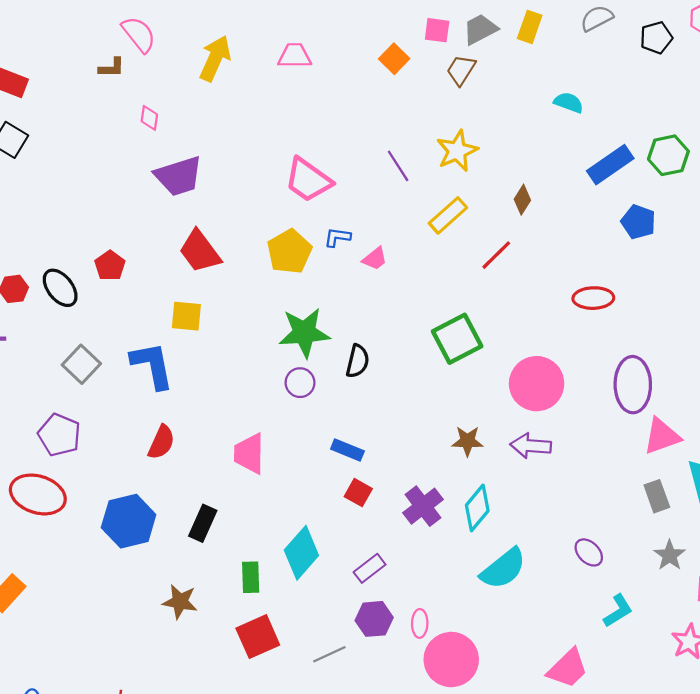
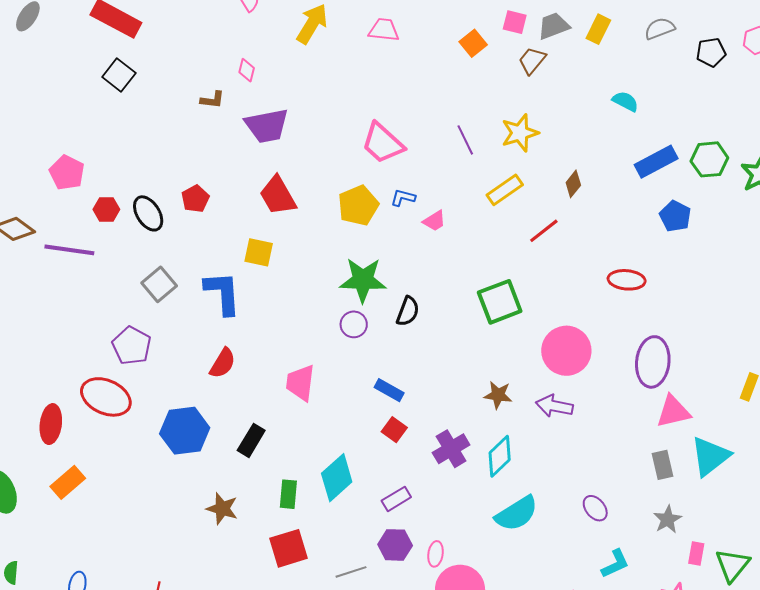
brown L-shape: (112, 68) -> (212, 100), moved

